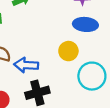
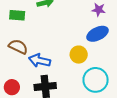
blue ellipse: (85, 24) -> (97, 34), turned -40

